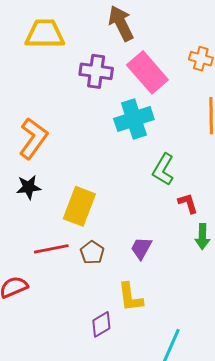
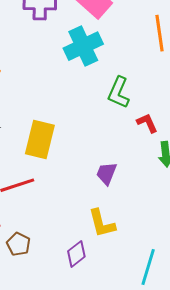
brown pentagon: (92, 253) -> (18, 244), moved

